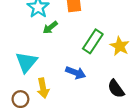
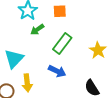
green rectangle: (93, 41) -> (62, 43), moved

